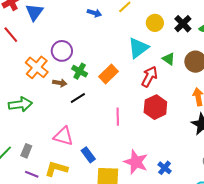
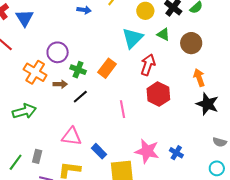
green triangle: (169, 59) -> (163, 34), moved

